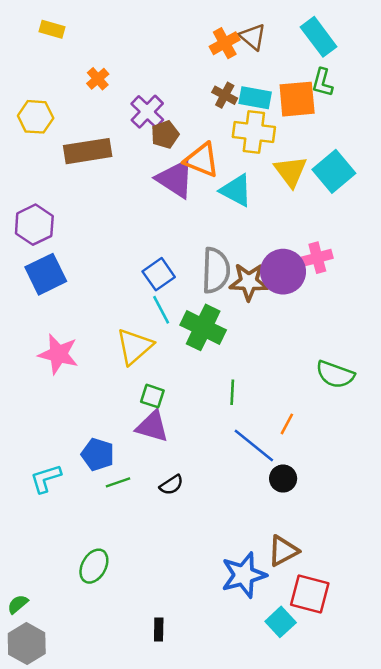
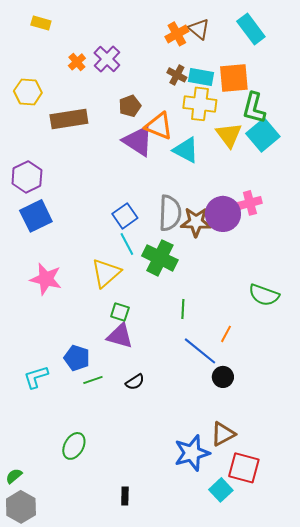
green L-shape: (322, 83) -> (254, 108), moved, size x1.4
purple cross: (147, 112) -> (107, 59), moved

